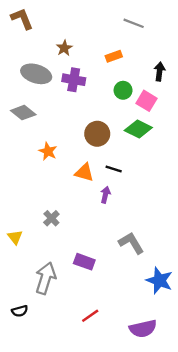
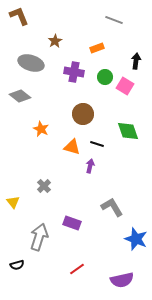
purple cross: (74, 80) -> (74, 72), moved
green diamond: (138, 129) -> (128, 131), moved, turned 45

